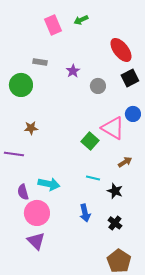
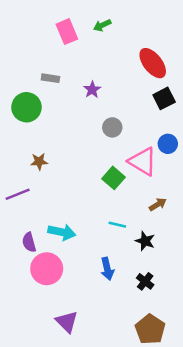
gray circle: (98, 86) -> (112, 127), moved
purple line: (14, 154) -> (18, 194), turned -30
purple triangle: (36, 241) -> (67, 322), moved

